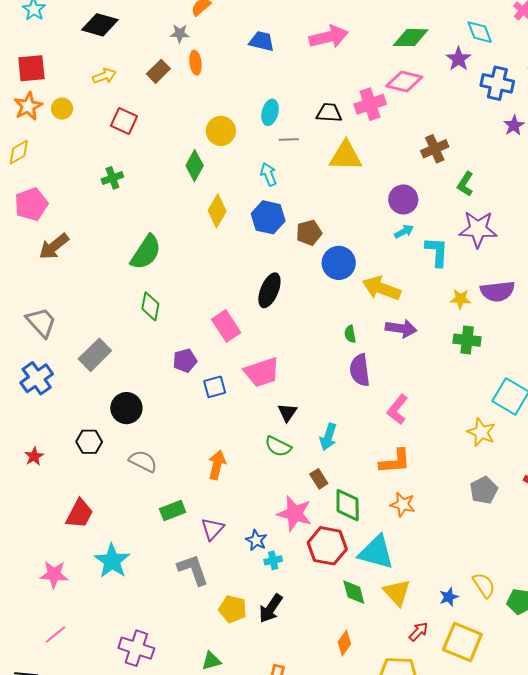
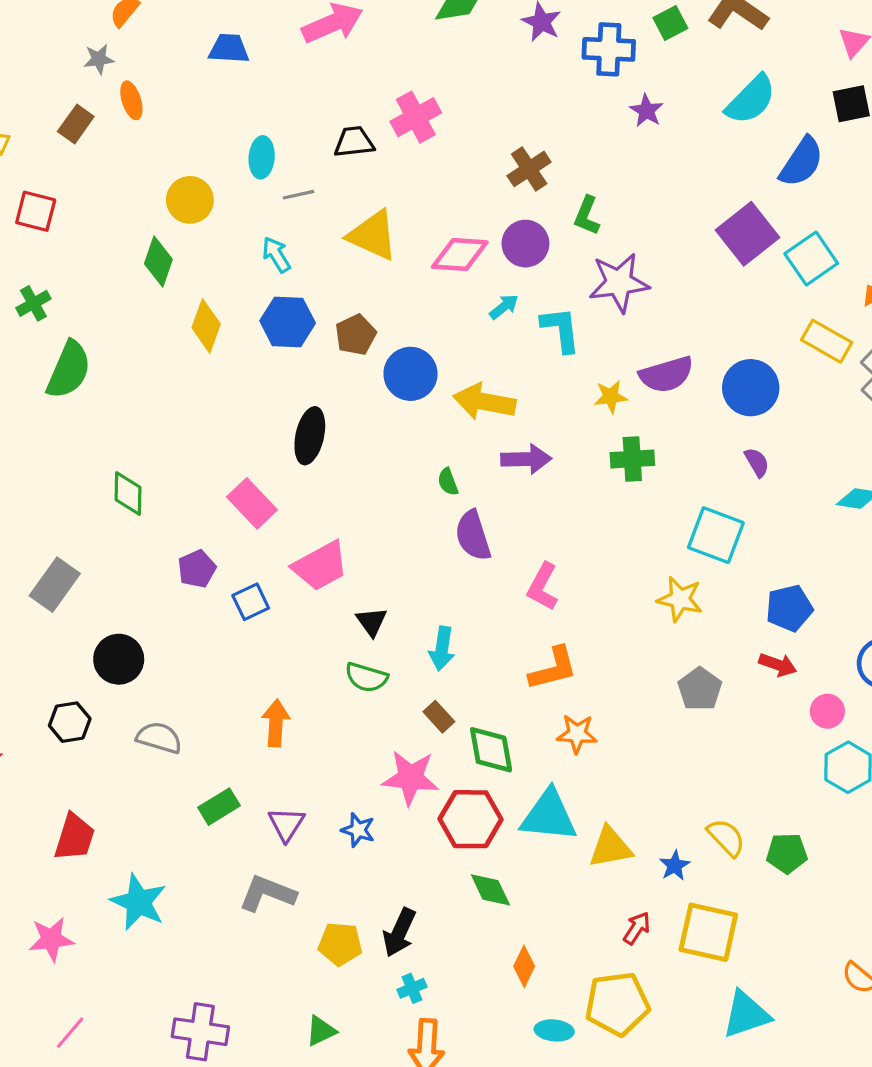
pink diamond: (404, 81) -> (460, 255), moved
yellow triangle: (346, 156) -> (373, 235), moved, turned 33
purple circle: (403, 199) -> (525, 244), moved
green semicircle: (146, 252) -> (69, 370), moved
cyan cross: (273, 560) -> (412, 988), moved
gray L-shape: (193, 570) -> (267, 893), turned -39
green diamond: (354, 592) -> (490, 890), moved
yellow triangle: (397, 592) -> (610, 847), moved, turned -48

